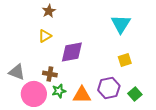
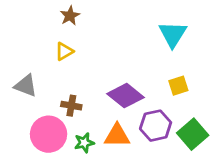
purple diamond: (72, 52) -> (126, 96), moved, turned 50
gray triangle: (17, 72) -> (26, 86), moved
green star: (59, 91) -> (84, 143), moved
green square: (135, 94) -> (193, 134), size x1.5

